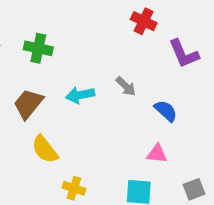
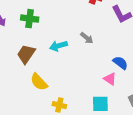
blue semicircle: (166, 111) -> (120, 63), moved
pink triangle: (157, 154) -> (110, 79), turned 32

